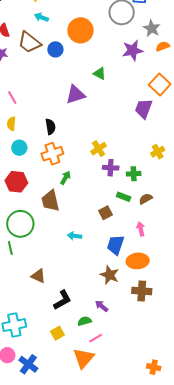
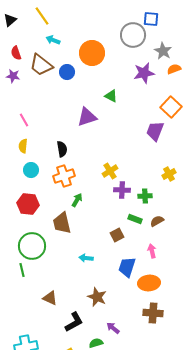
brown star: (110, 275) -> (97, 297), moved

